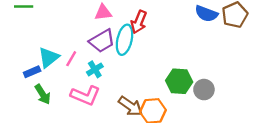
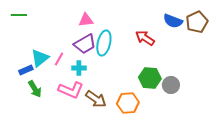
red arrow: (139, 22) -> (145, 38), moved, turned 102
cyan cross: (95, 69) -> (79, 68), turned 32
brown arrow: (130, 106) -> (96, 99), moved

